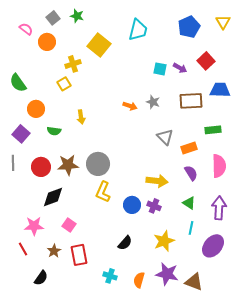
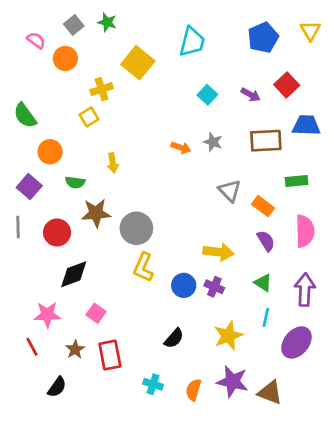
cyan square: (160, 69) -> (207, 95), moved, turned 32
orange rectangle: (189, 148) -> (263, 206), turned 56
brown star: (68, 165) -> (96, 213), moved

